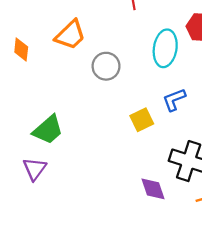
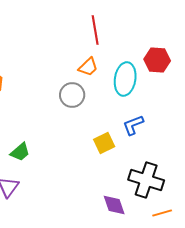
orange trapezoid: (70, 35) -> (88, 67), moved, size x0.7
green trapezoid: (48, 130) -> (20, 152), size x0.7

